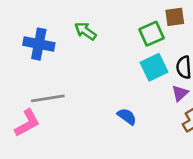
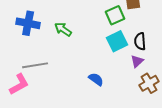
green arrow: (85, 31) -> (63, 29), moved

